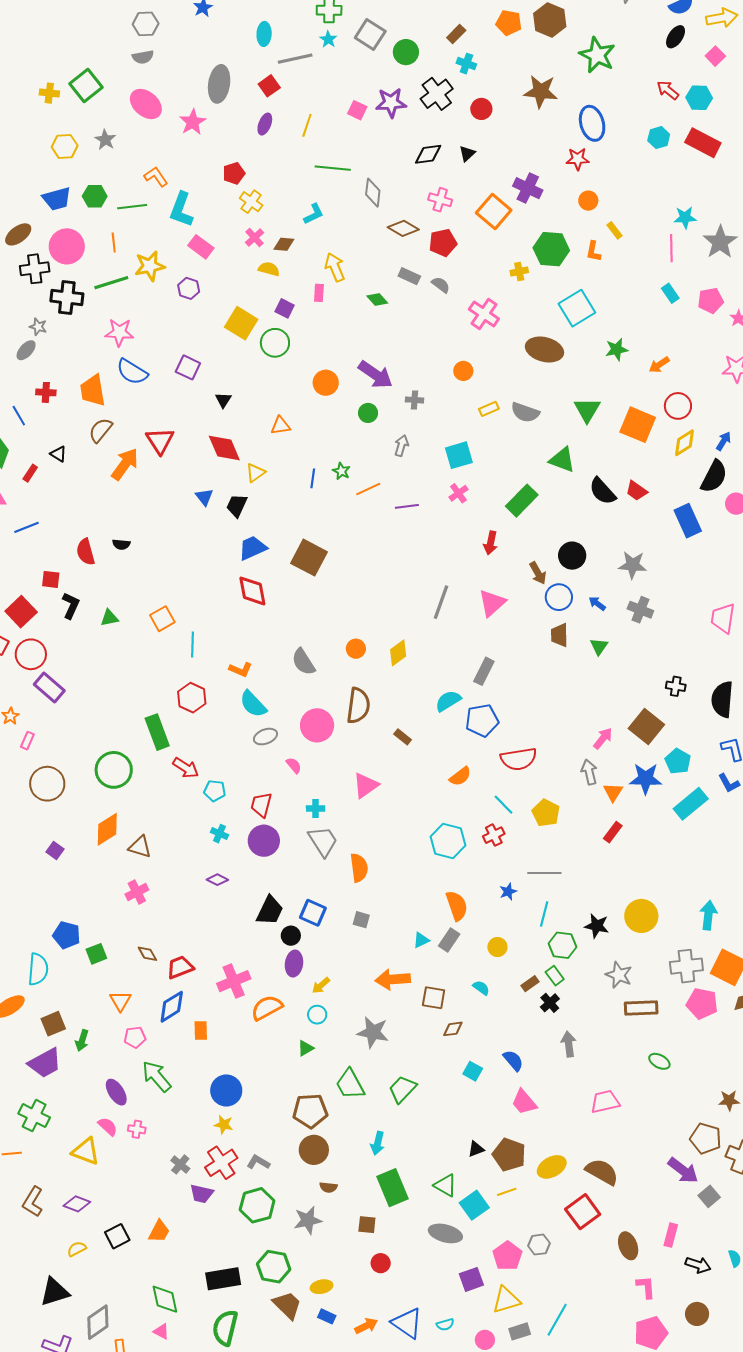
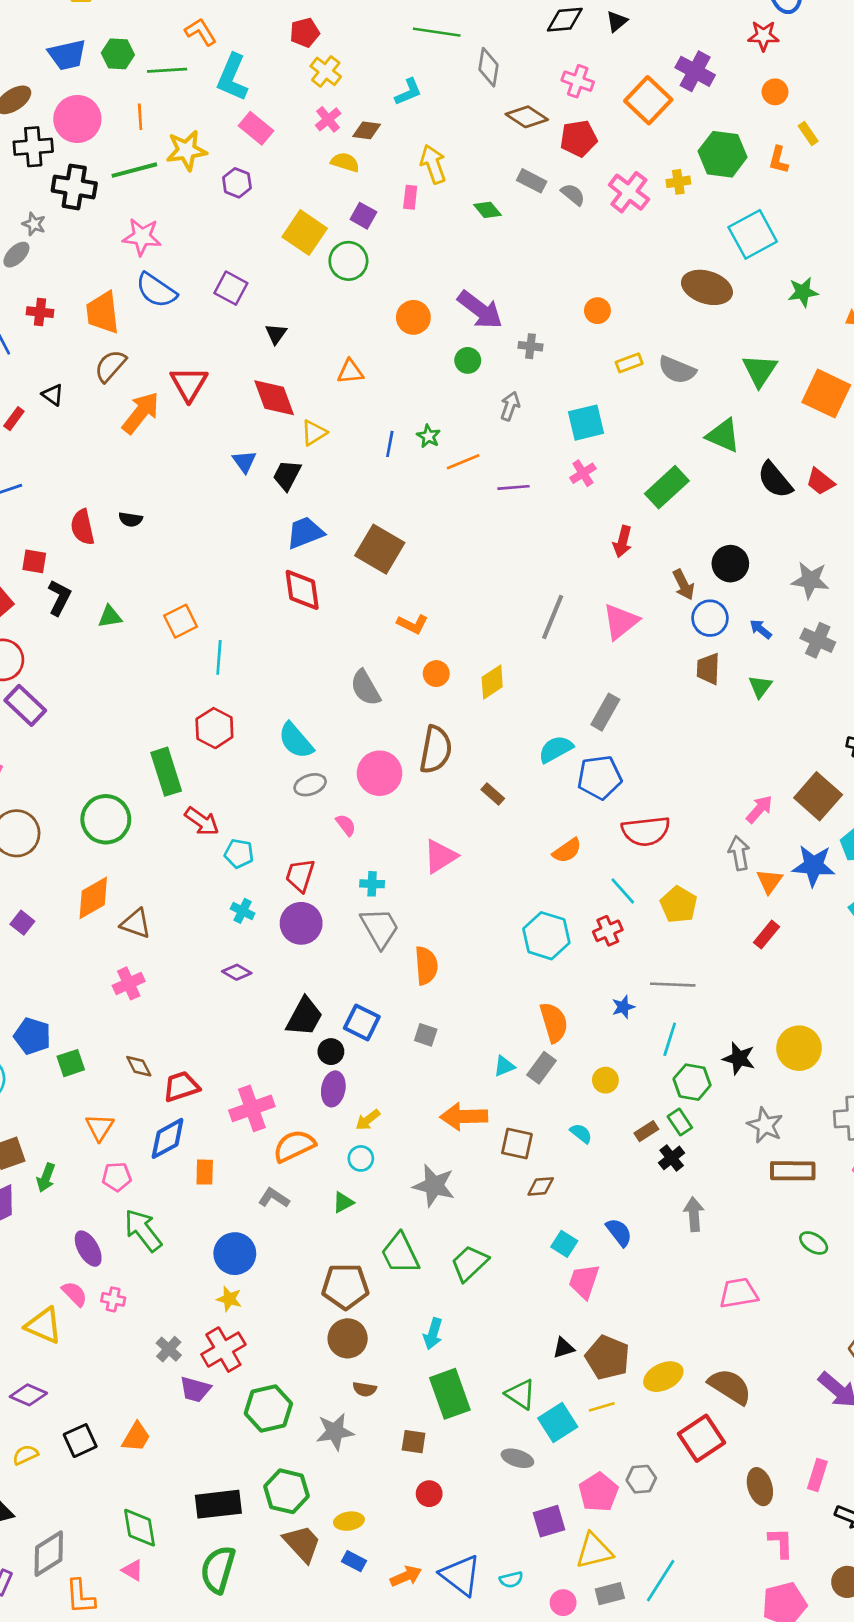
pink cross: (484, 314) -> (629, 192), moved
orange L-shape: (241, 670) -> (413, 624), moved
pink trapezoid: (524, 1102) -> (584, 1281), moved, turned 56
gray L-shape: (258, 1162) -> (274, 1198), moved
gray ellipse: (445, 1233) -> (517, 1458), size x0.7

